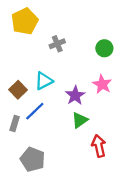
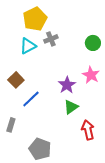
yellow pentagon: (25, 21) -> (35, 19), moved
cyan triangle: (44, 81) -> (28, 46), moved
gray rectangle: (15, 123) -> (11, 125), moved
gray pentagon: (33, 159) -> (40, 149), moved

